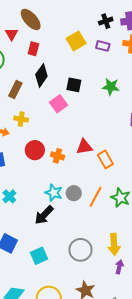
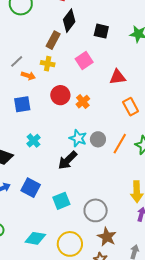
brown rectangle: (15, 90) -> (53, 40), moved
pink square: (58, 104) -> (84, 60), moved
red triangle: (84, 147) -> (118, 77), moved
orange cross: (57, 156) -> (83, 102), turned 32
gray circle: (80, 250) -> (96, 210), moved

